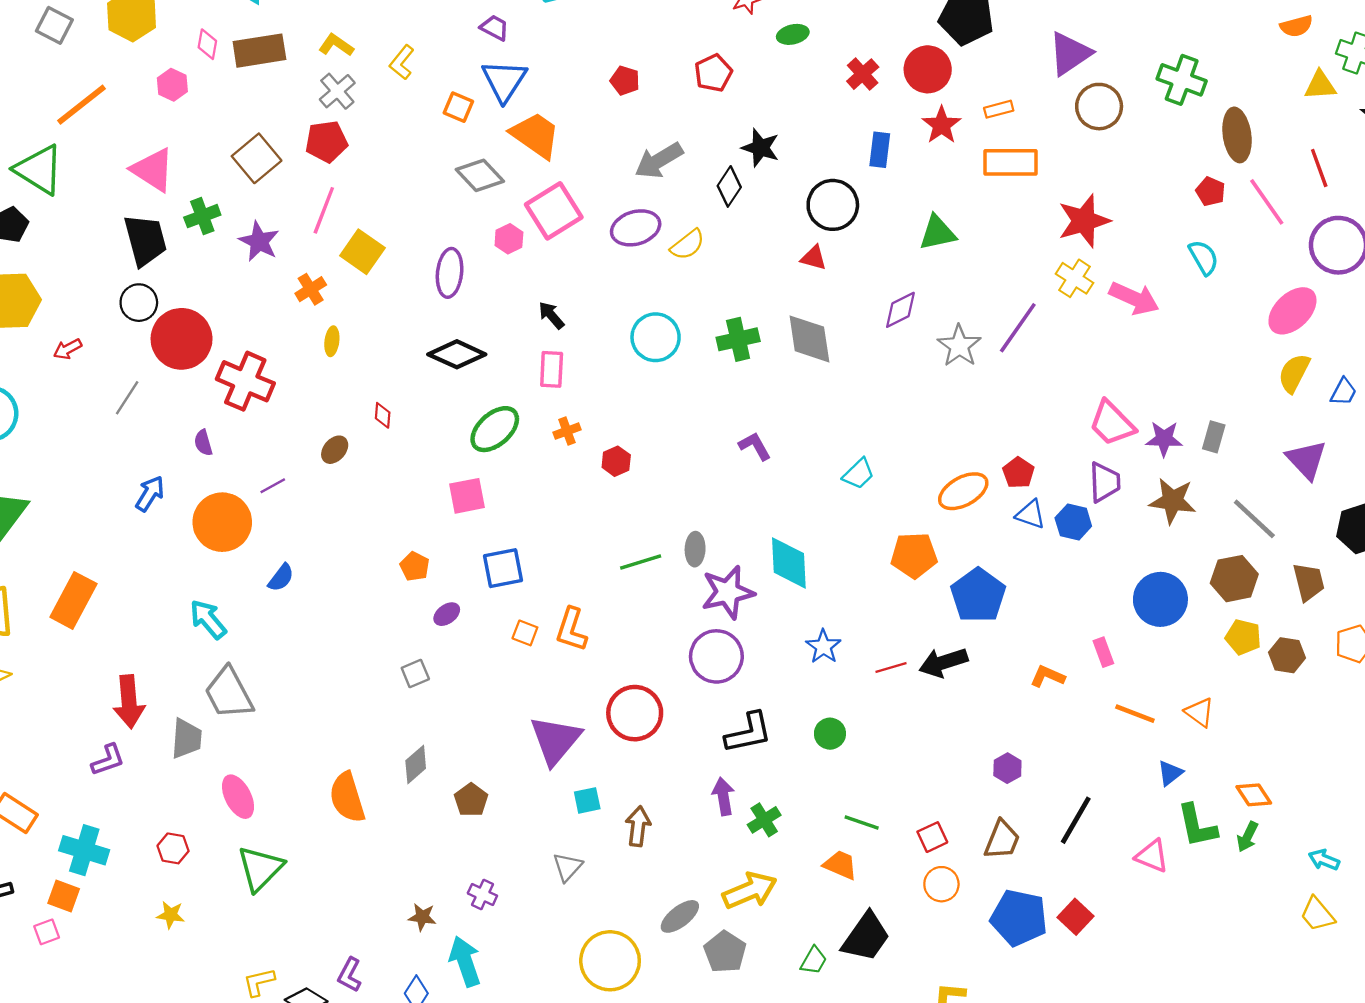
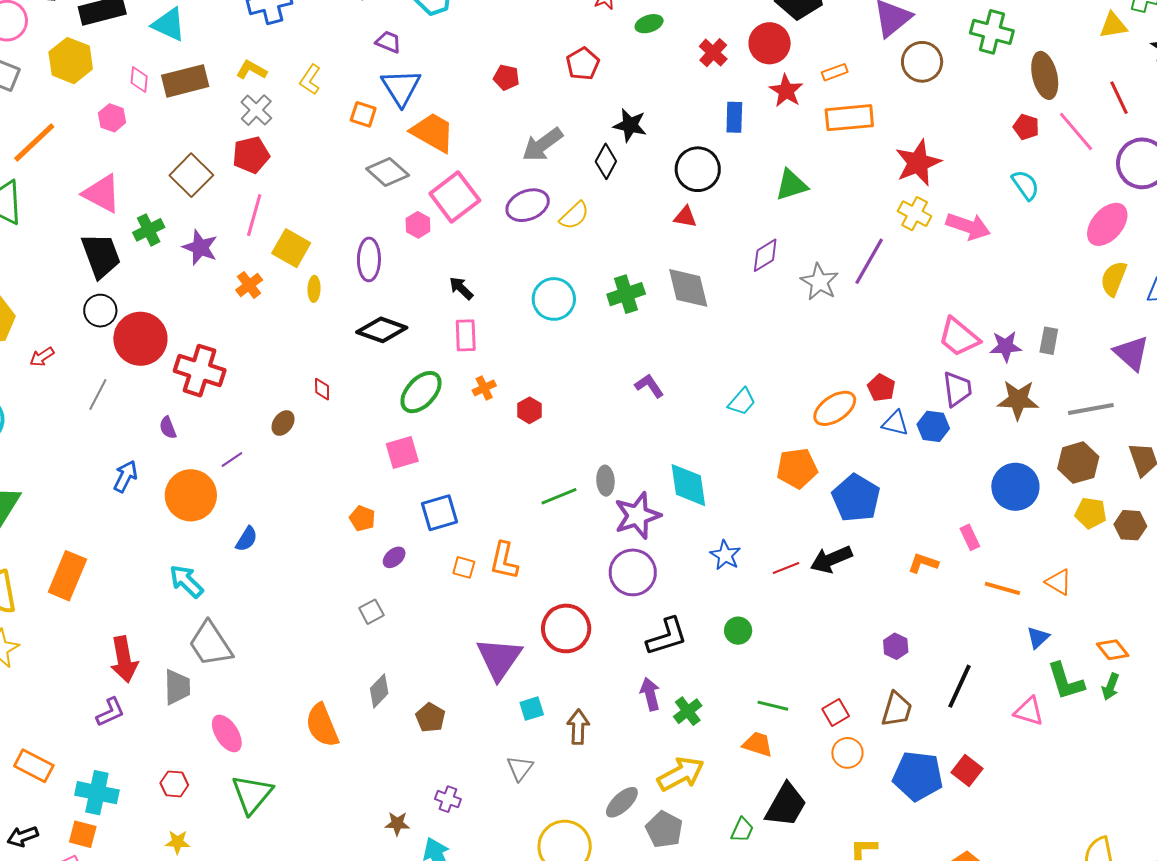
yellow ellipse: (332, 341) -> (314, 289), moved
gray line: (1254, 519) -> (1091, 409), turned -48

